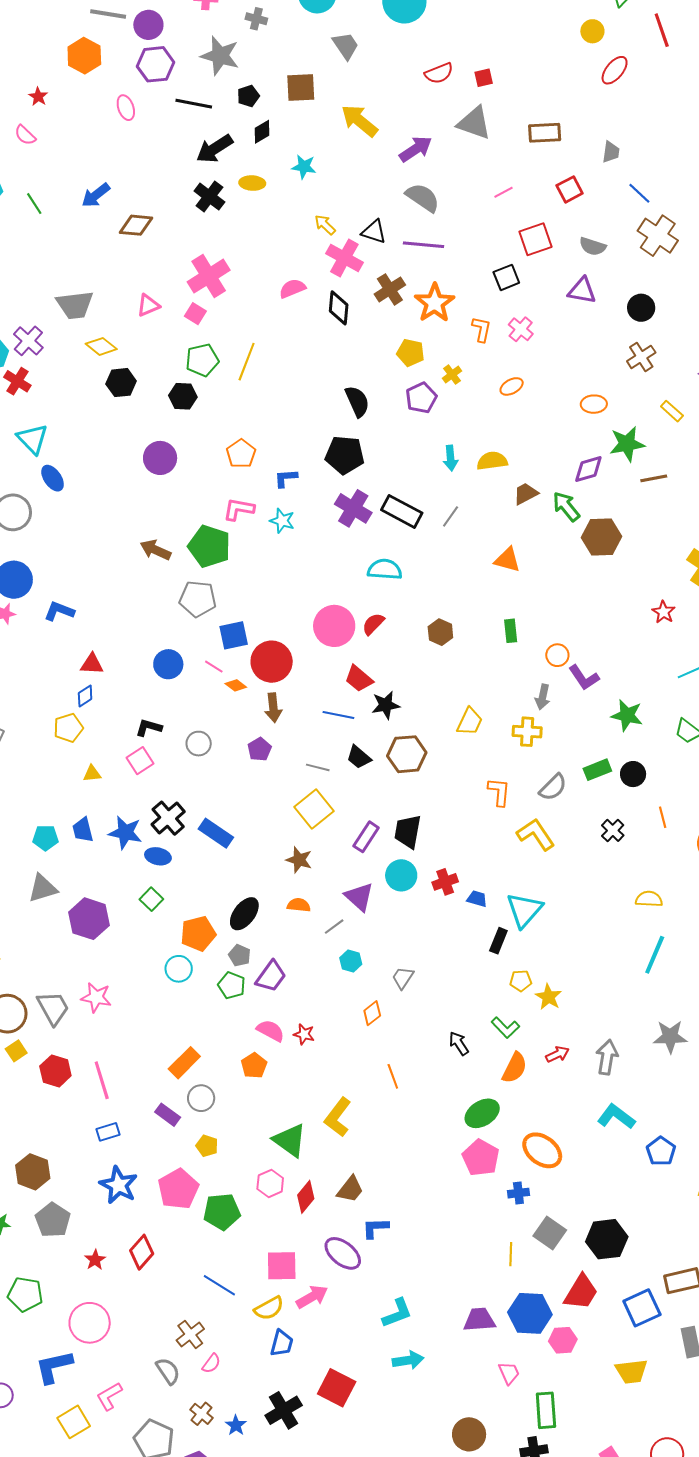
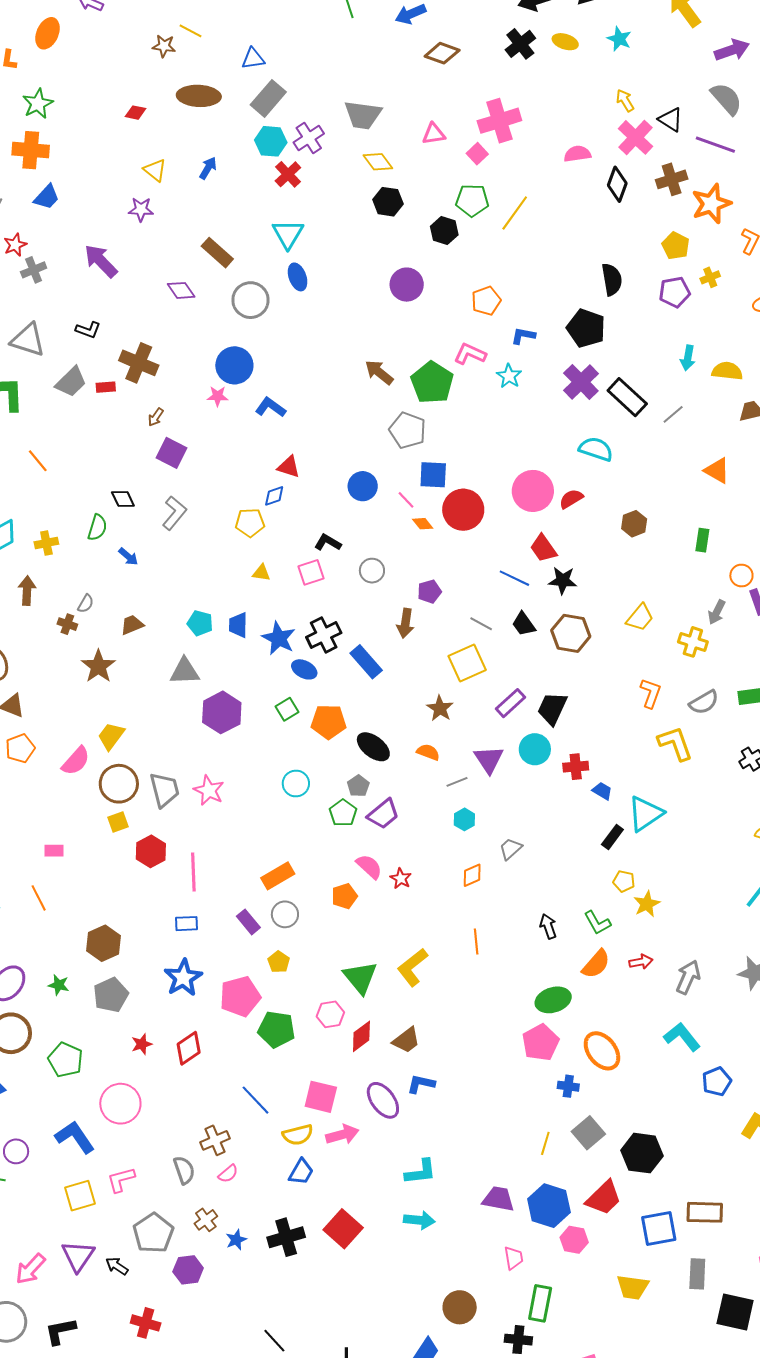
brown arrow: (273, 708) -> (405, 623), moved
black ellipse: (244, 914) -> (373, 747), turned 76
orange pentagon: (198, 934) -> (329, 722), moved
blue L-shape: (54, 1367) -> (75, 1137), turned 54

